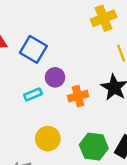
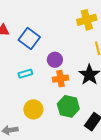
purple circle: (55, 77) -> (55, 60), moved
green hexagon: (94, 147) -> (68, 106), moved

